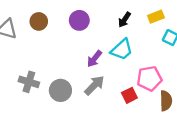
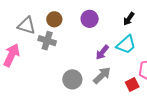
gray cross: (29, 82) -> (47, 41), moved

